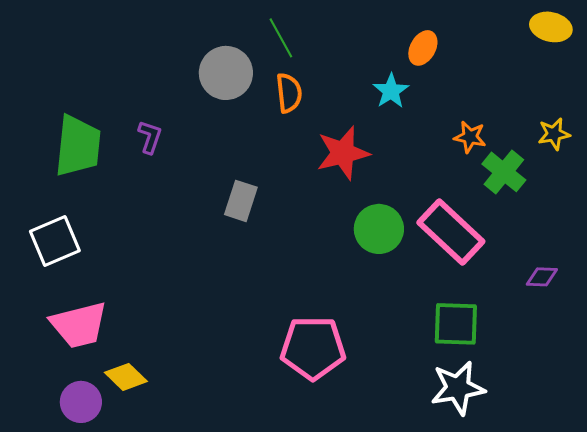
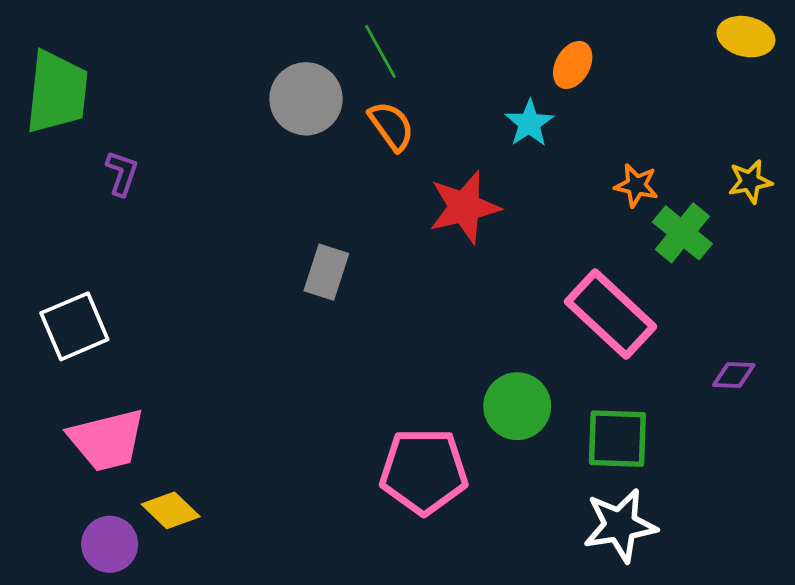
orange semicircle: (289, 93) -> (391, 126), turned -30
purple L-shape: (150, 137) -> (122, 173), moved
green trapezoid: (78, 146) -> (57, 92), moved
green circle: (379, 229) -> (517, 406), moved

